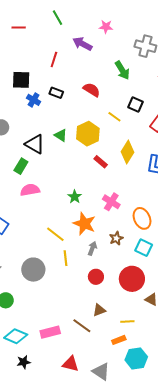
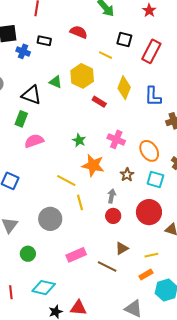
gray arrow: (92, 248) -> (112, 196), moved
pink rectangle: (50, 332) -> (76, 255), moved
red triangle: (71, 364) -> (78, 308), moved

